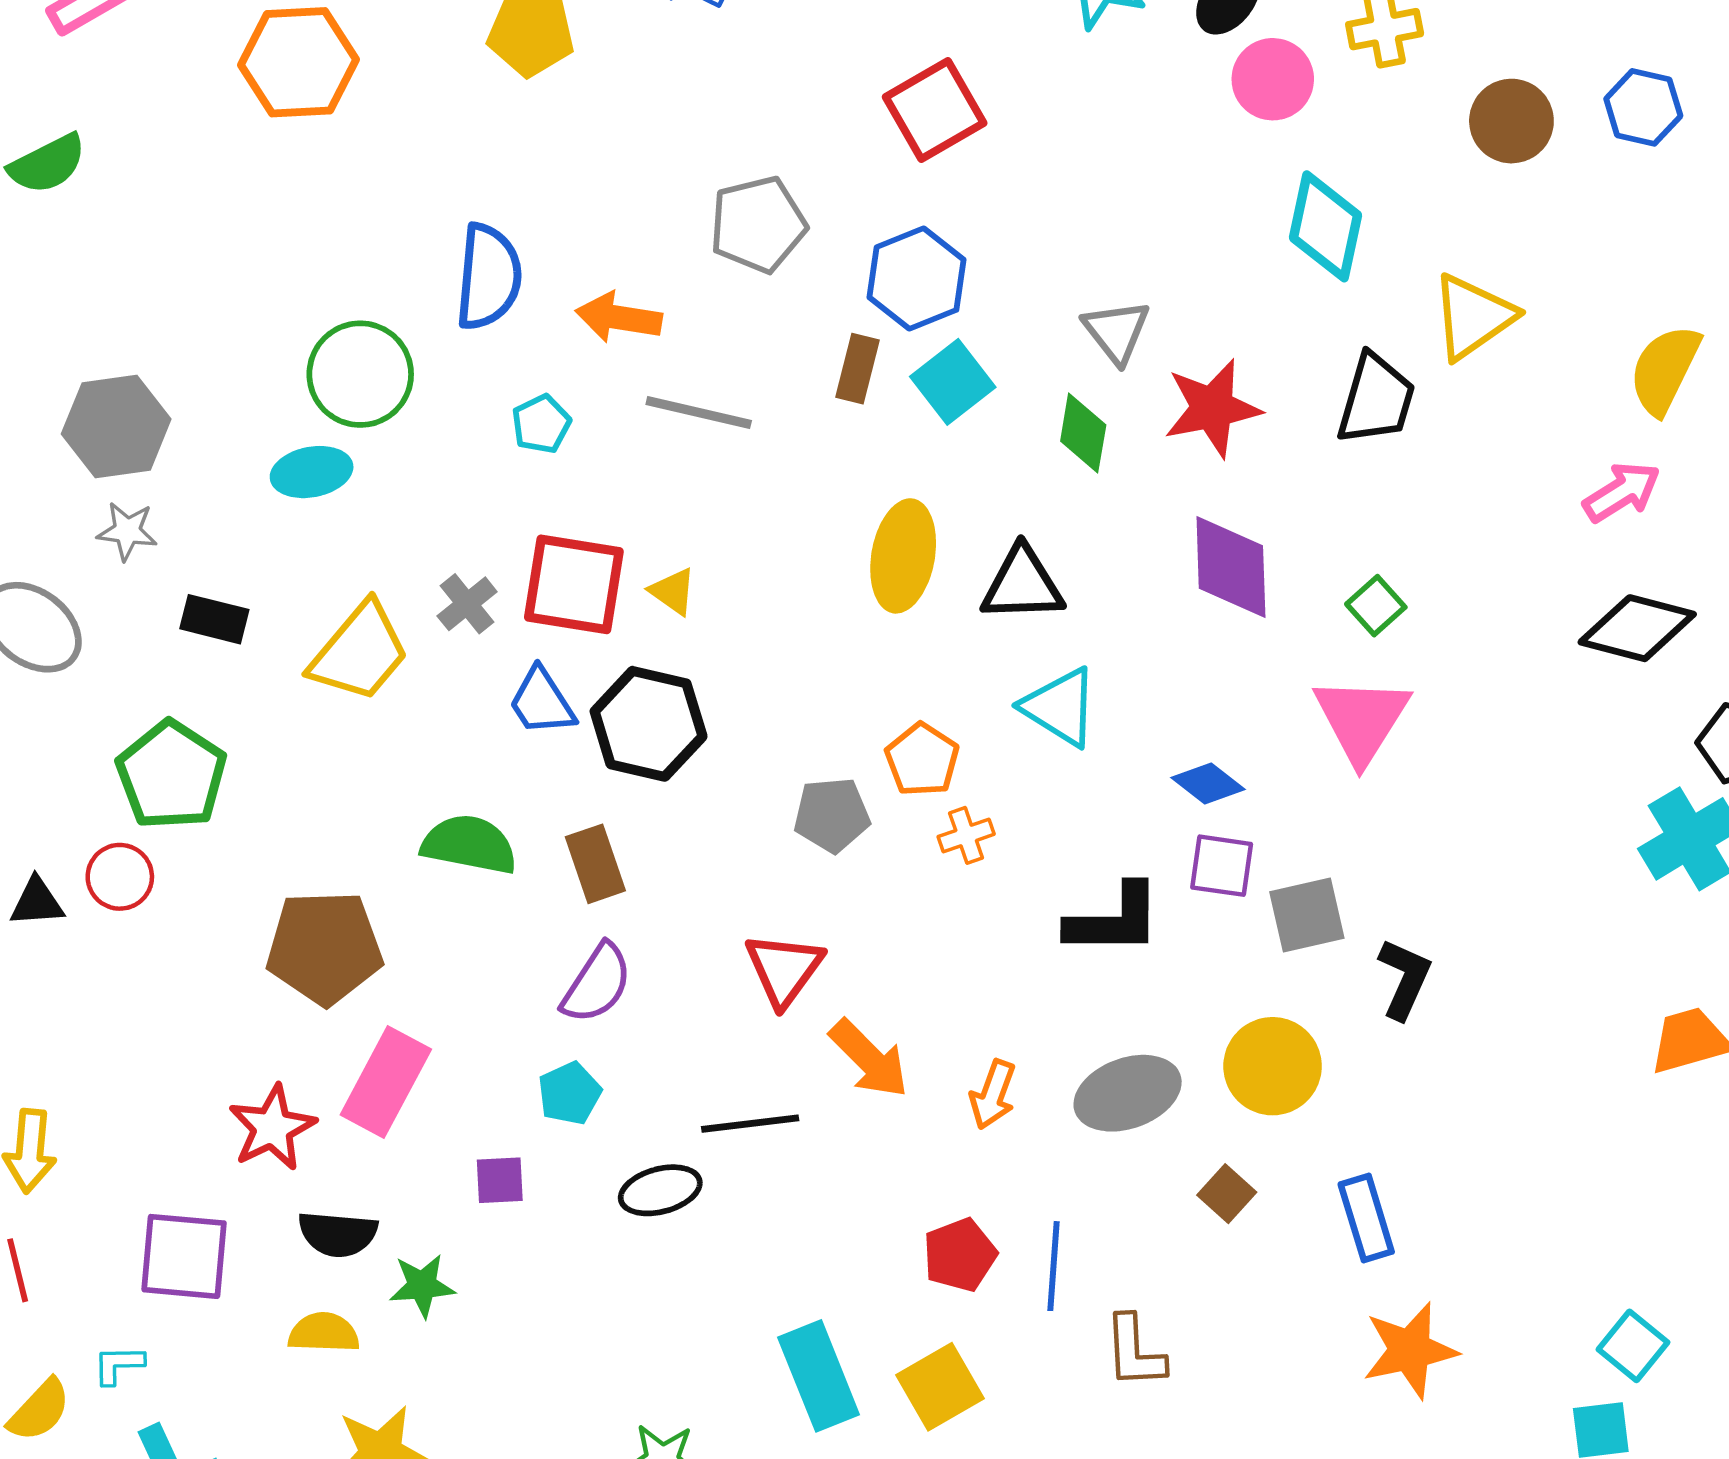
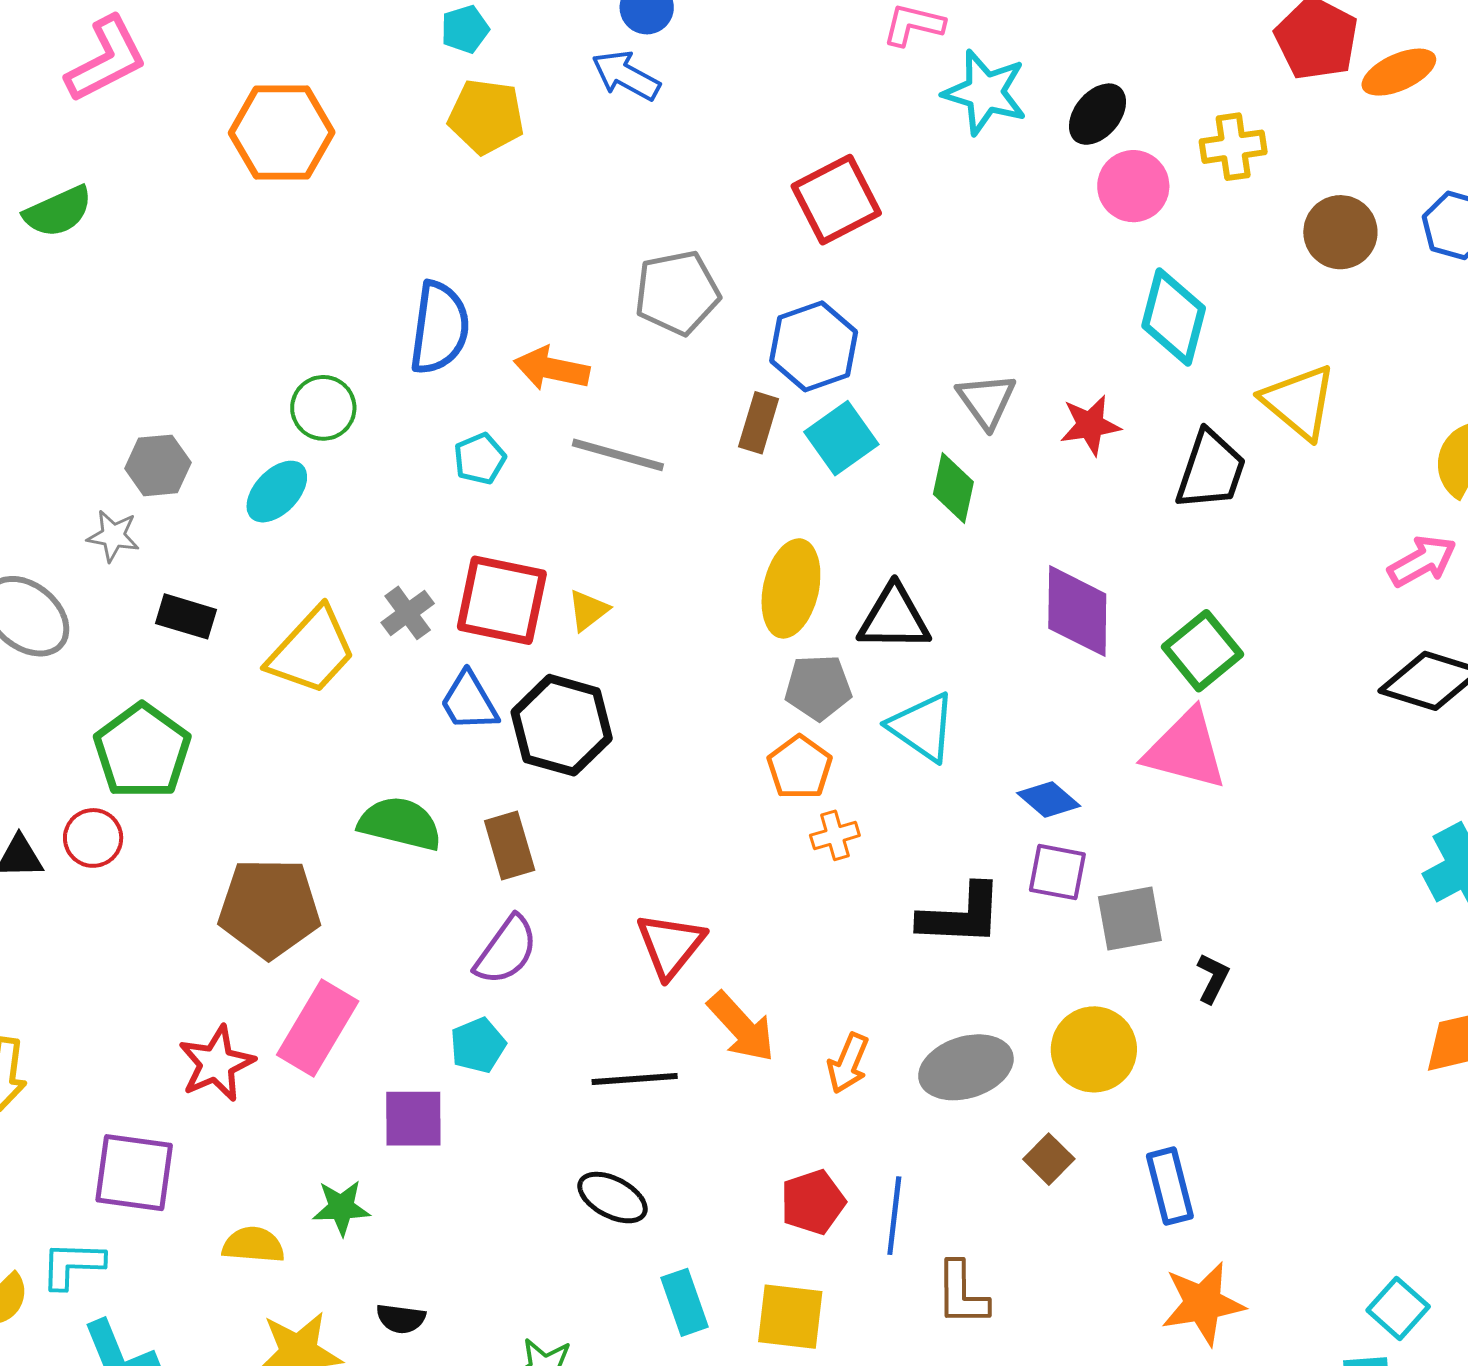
yellow triangle: (1473, 317) -> (1299, 402), turned -48
green circle: (360, 374) -> (323, 408), size x0.7
red star: (1212, 408) -> (1090, 425), moved, size x0.7
gray hexagon: (116, 426) -> (158, 465), moved, size x0.7
cyan ellipse: (312, 472) -> (277, 492), turned -38
yellow triangle: (673, 591) -> (588, 610), turned 45
green square: (1376, 606) -> (1202, 651), size x1.5
pink triangle: (1362, 719) -> (1186, 750), turned -50
gray pentagon: (832, 815) -> (818, 687), moved
black L-shape: (1405, 979) -> (1213, 978), size x0.7
purple square: (500, 1180) -> (413, 1119), size x1.4
black ellipse: (660, 1190) -> (612, 1198), moved, turned 40
black semicircle: (338, 1234) -> (401, 1319), moved, size x0.7
cyan L-shape: (118, 1365) -> (72, 1265), size x1.4
cyan rectangle: (819, 1376) -> (684, 1302), size x0.7
yellow square: (940, 1387) -> (790, 1317), turned 34

